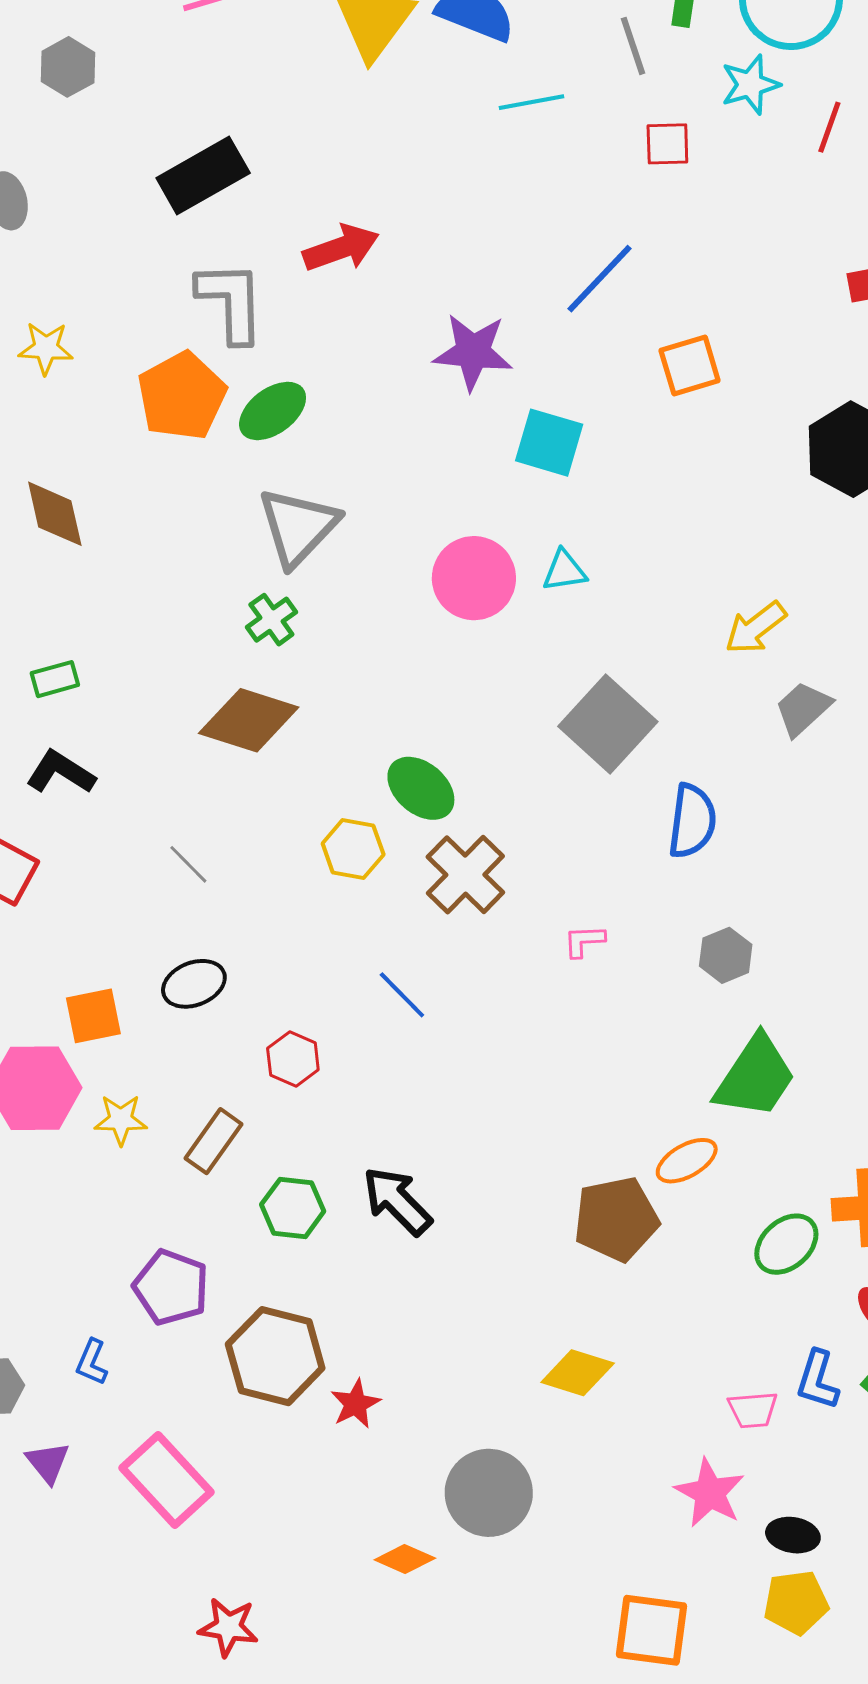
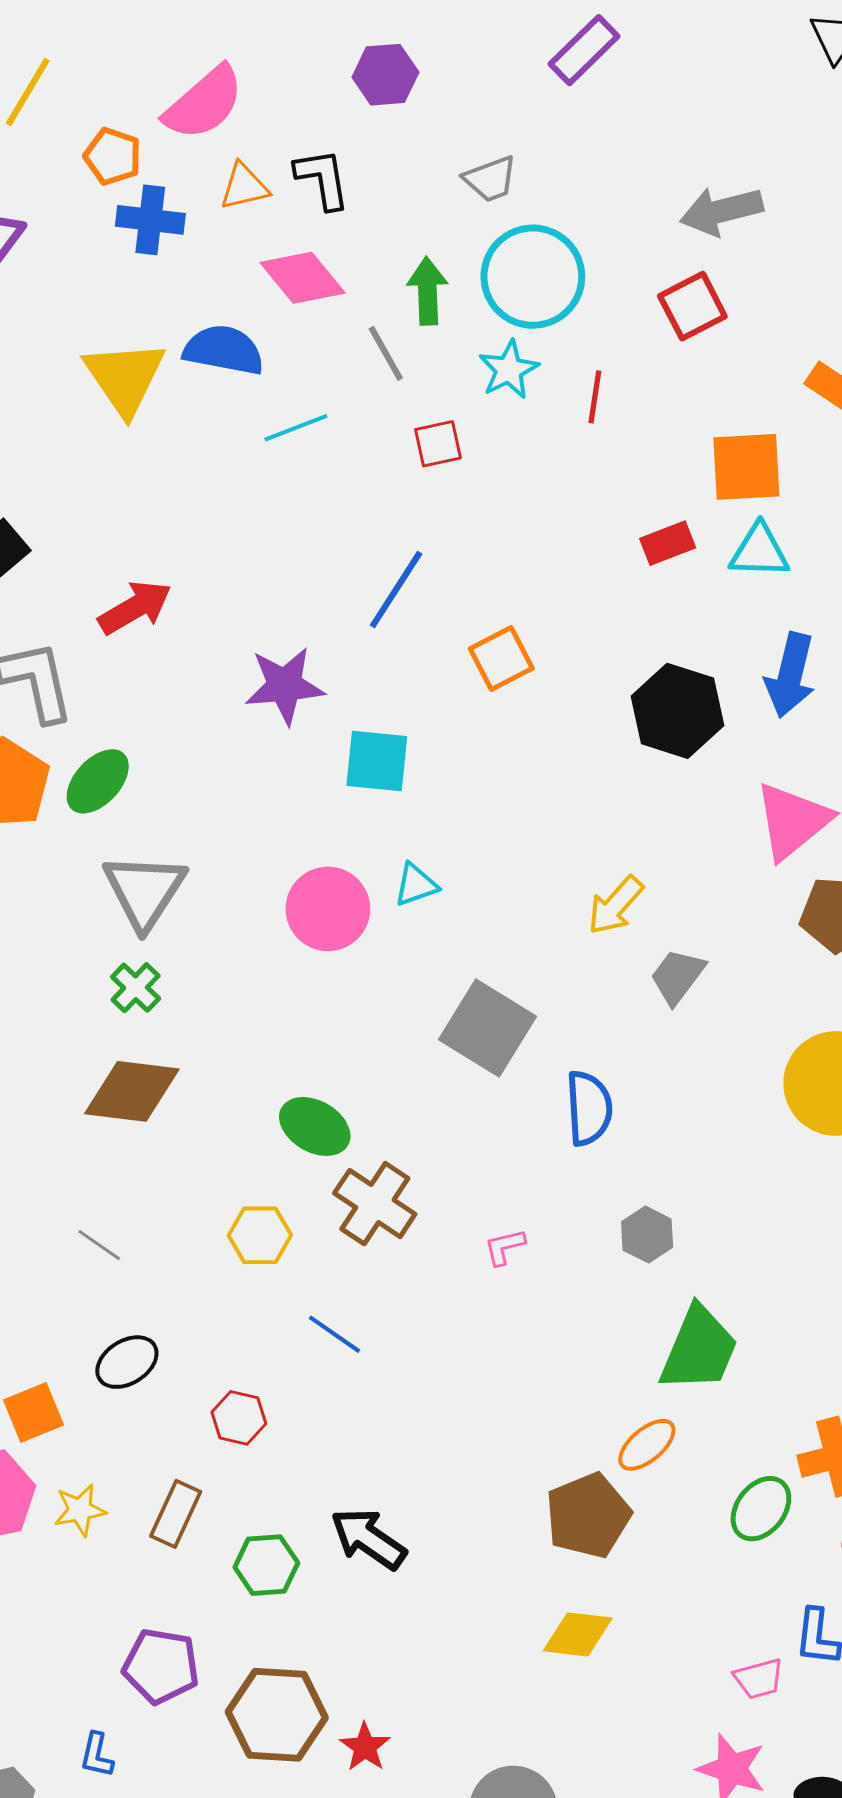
yellow hexagon: (353, 849) -> (260, 1235), moved
yellow diamond: (578, 1373) -> (578, 1634), moved

